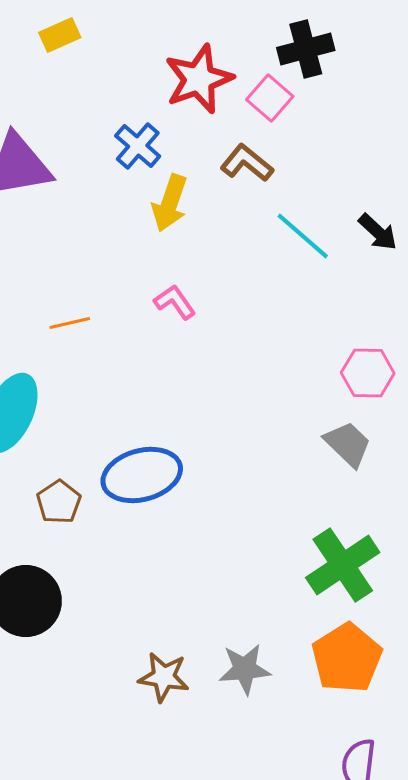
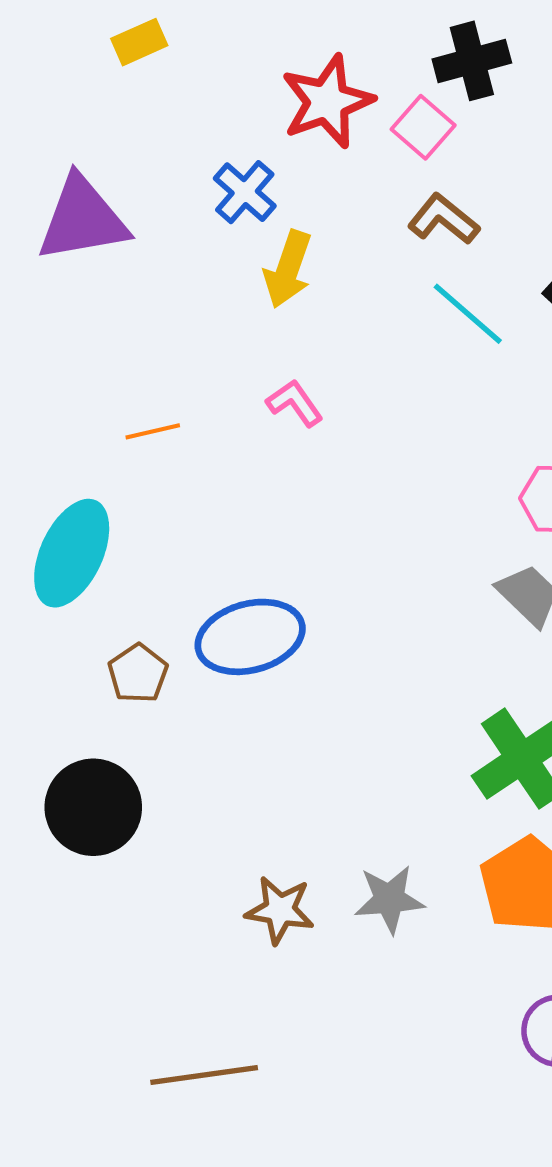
brown L-shape: (247, 163) -> (443, 219), moved

